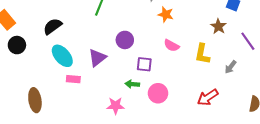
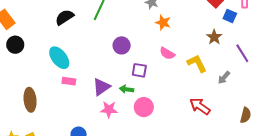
black semicircle: (53, 26) -> (64, 17), moved
yellow L-shape: (202, 54) -> (197, 63), turned 140
purple triangle: (97, 58) -> (101, 87), moved
pink circle: (158, 93) -> (144, 107), moved
red arrow: (208, 97) -> (200, 106), turned 65

